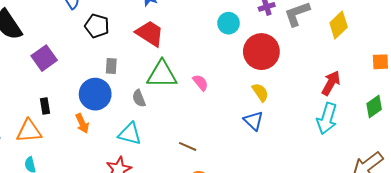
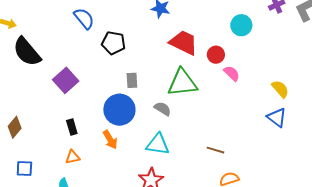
red trapezoid: (150, 33) -> (184, 43), moved
red circle: (261, 52) -> (216, 55), moved, size x0.5
pink semicircle: (200, 83) -> (232, 73), moved
gray semicircle: (139, 98) -> (163, 109), turned 150
orange triangle: (29, 131) -> (73, 157), moved, size x0.6

